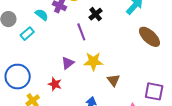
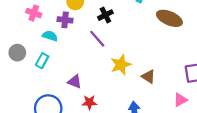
black cross: (96, 14) -> (105, 15), turned 32
purple triangle: (68, 63) -> (75, 82), moved, turned -40

